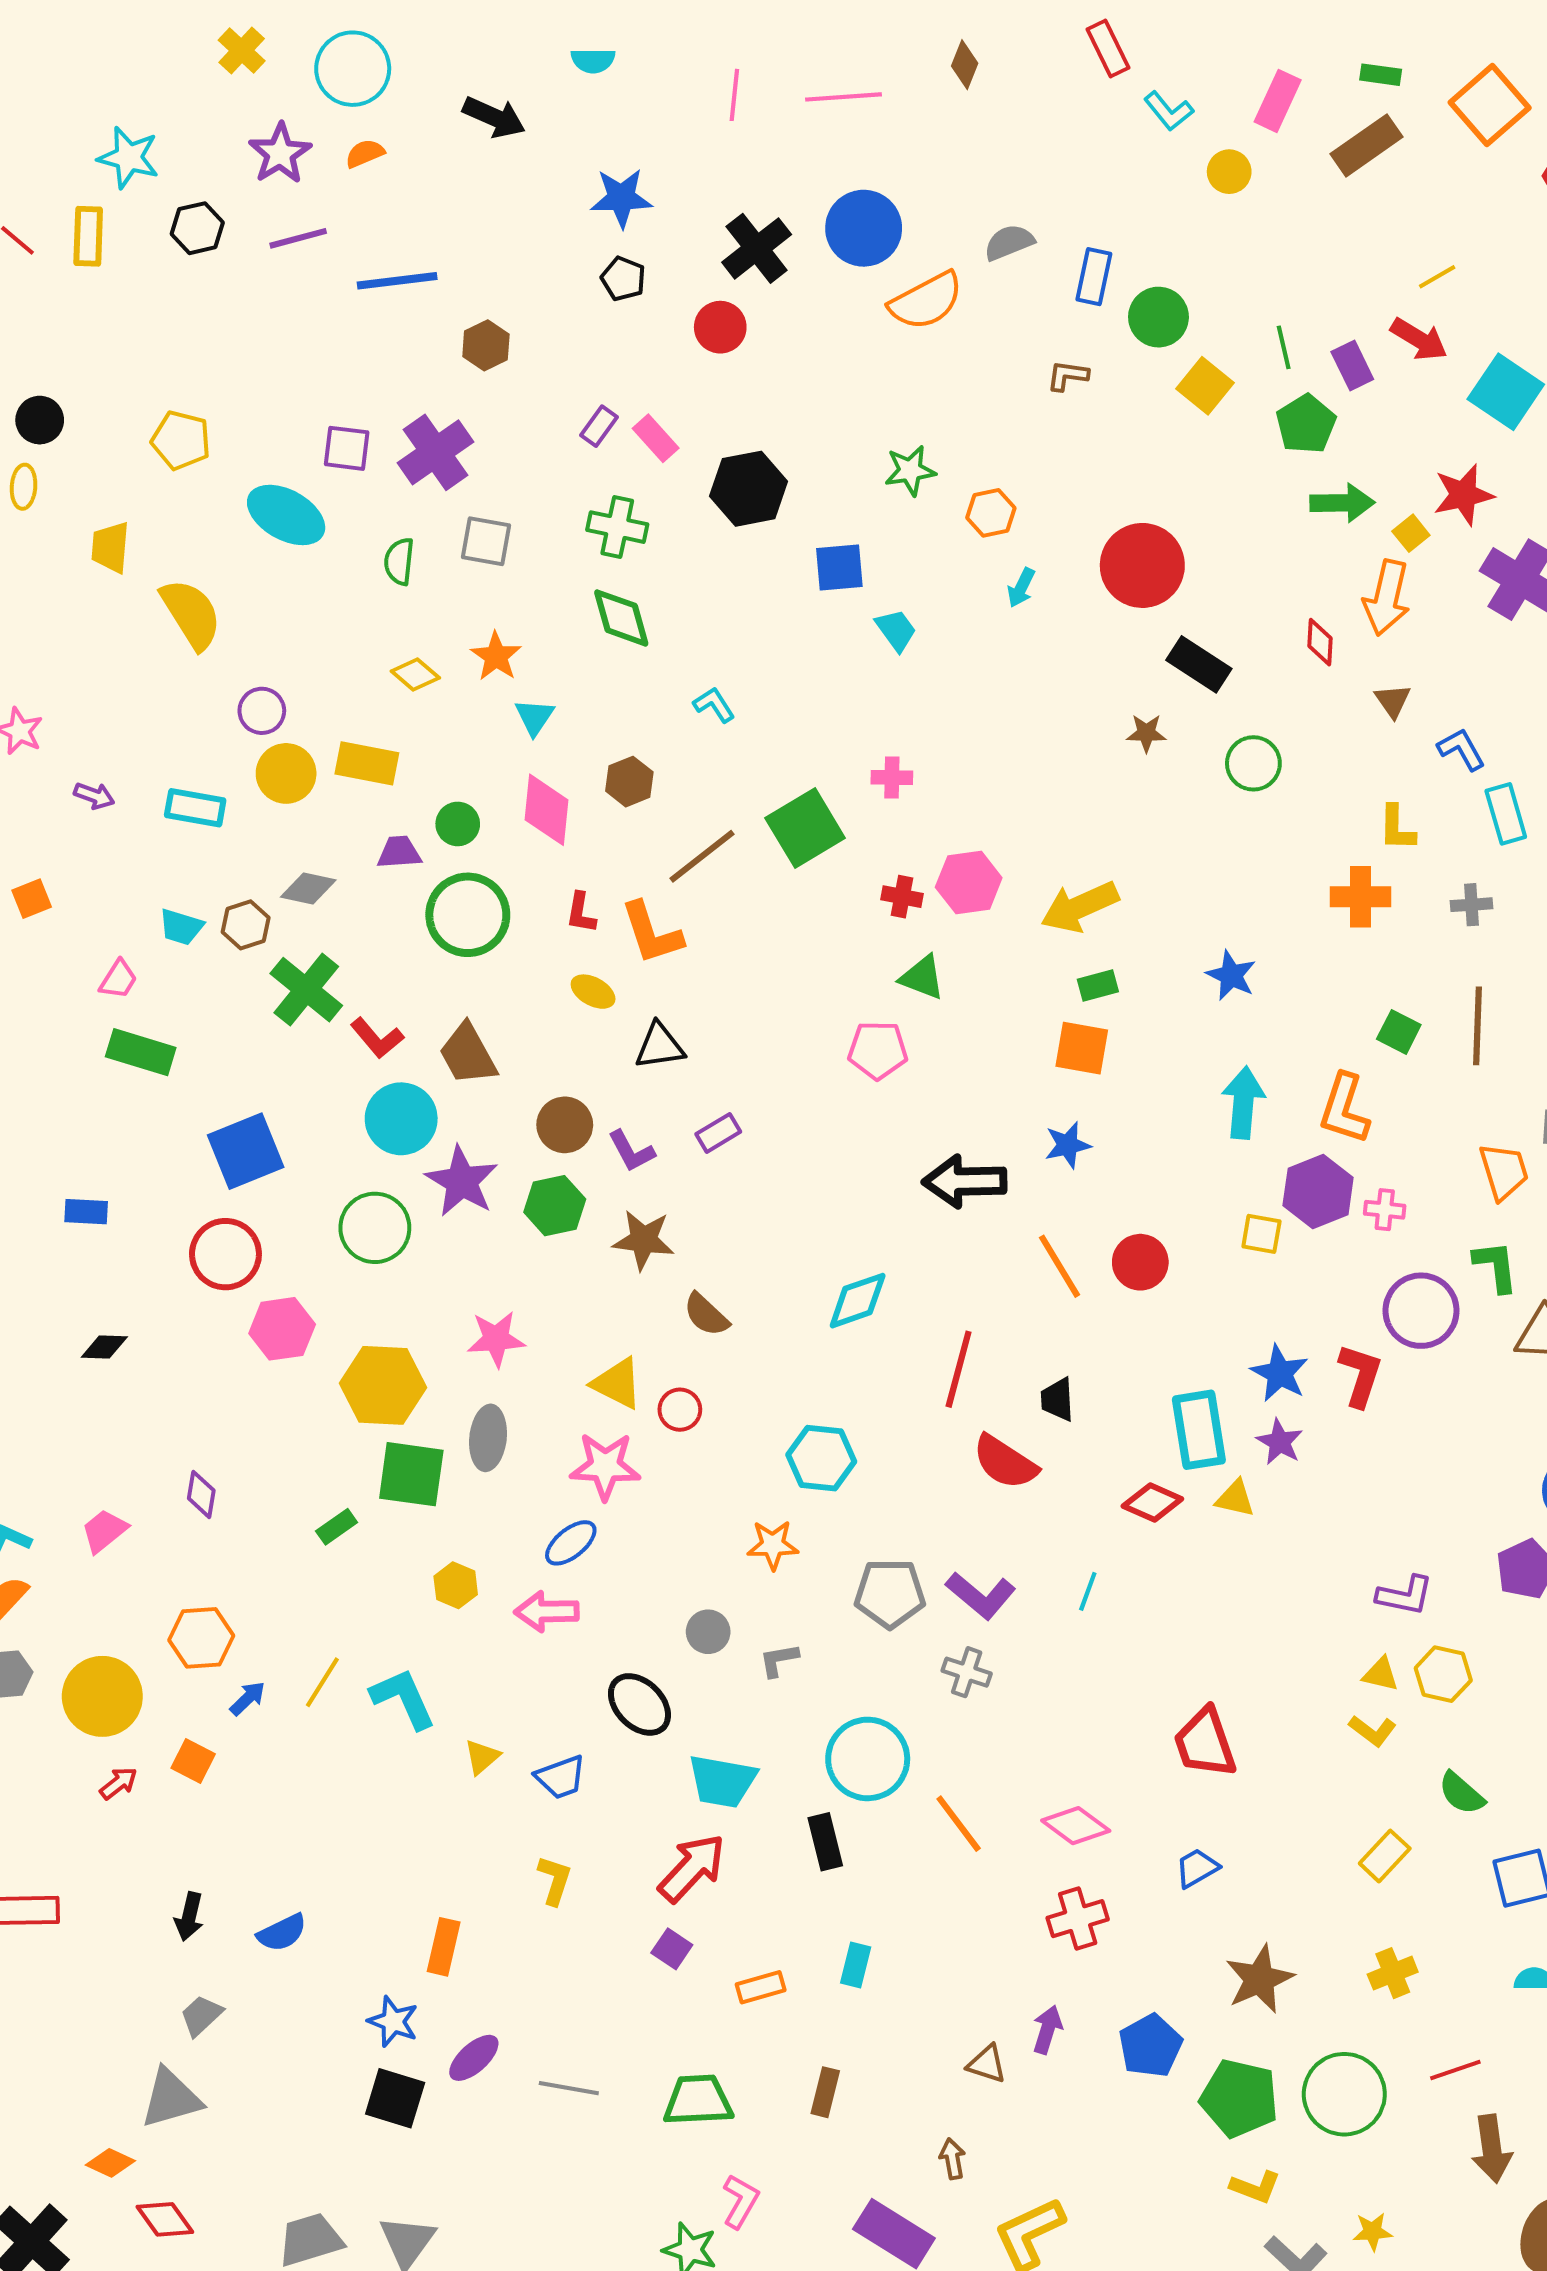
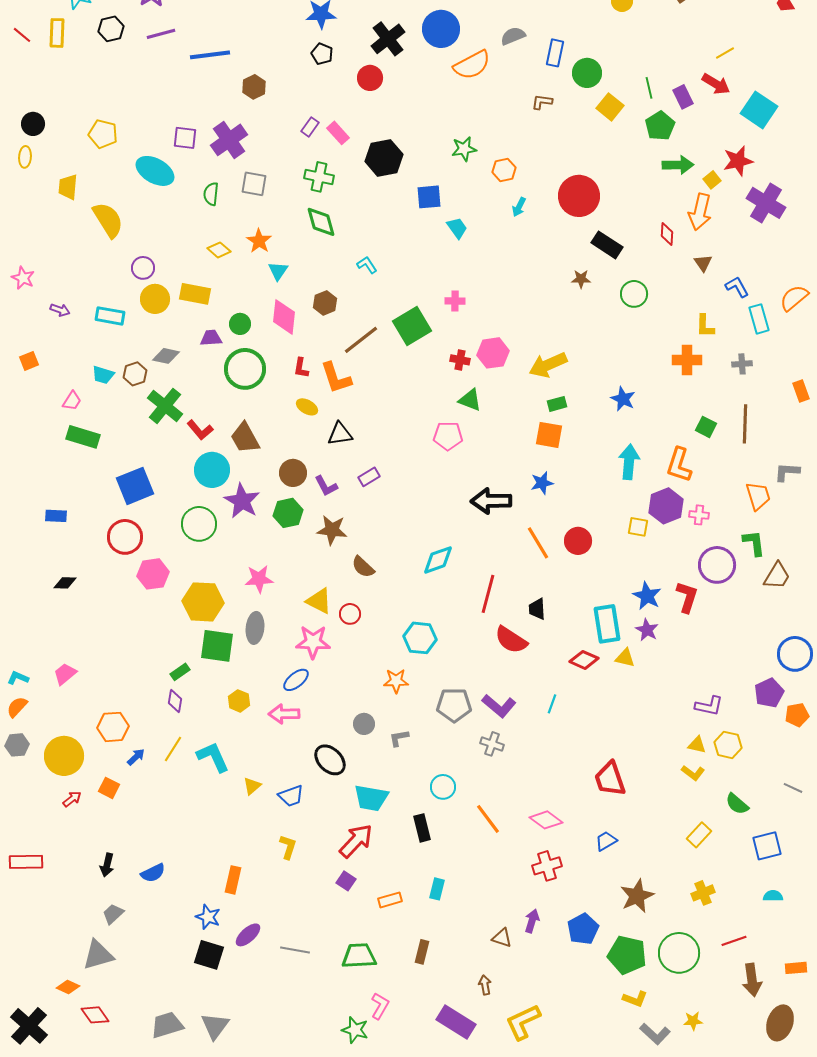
purple diamond: (201, 1494) -> (175, 701), moved
cyan circle: (868, 1759) -> (443, 787), size x0.6

